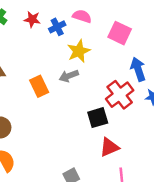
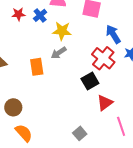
yellow star: (79, 51) -> (62, 31), turned -30
orange rectangle: (39, 86) -> (37, 67), turned 30

